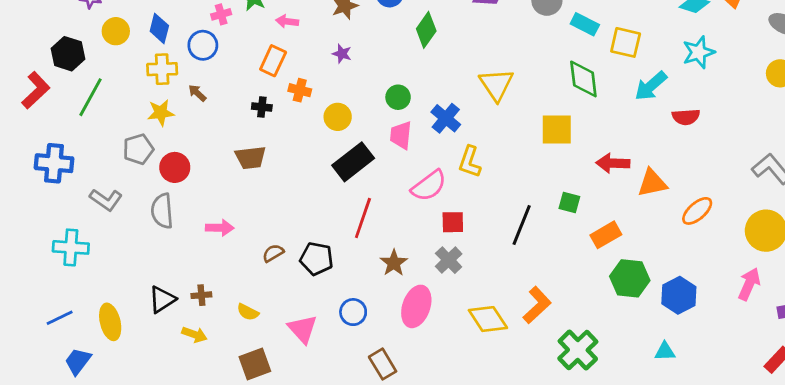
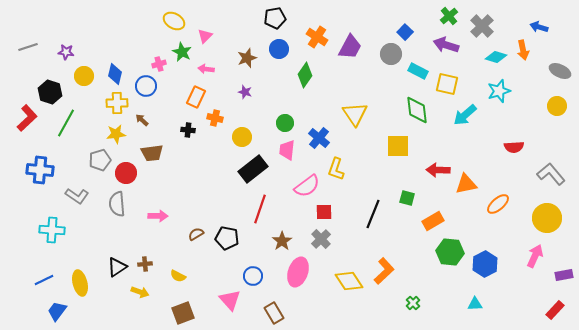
red semicircle: (686, 117) -> (514, 147), moved
brown trapezoid: (251, 158) -> (152, 153), moved
pink triangle: (303, 329) -> (230, 300), moved
green cross: (578, 350) -> (413, 303), size x0.5

